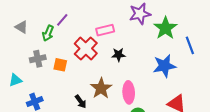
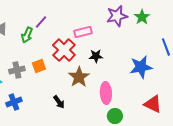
green star: (165, 28) -> (142, 17), moved, size x0.7
gray cross: (38, 59) -> (17, 70), moved
orange square: (60, 65) -> (39, 66), turned -32
brown star: (101, 88) -> (79, 77), moved

